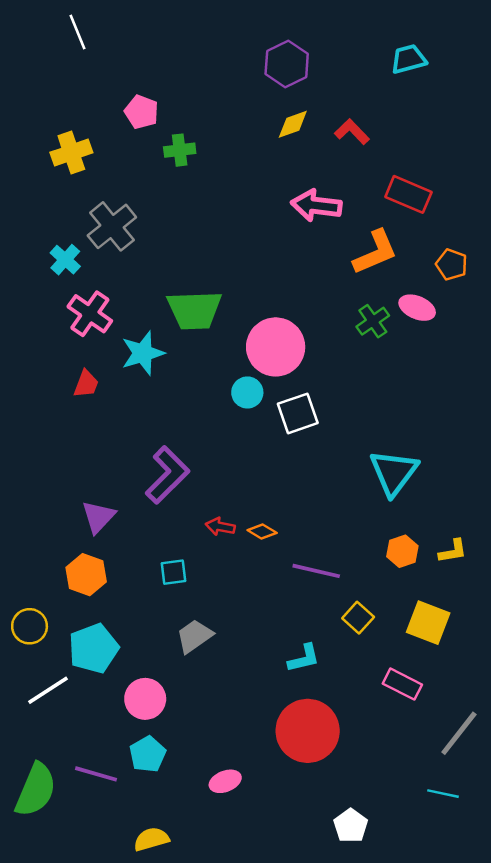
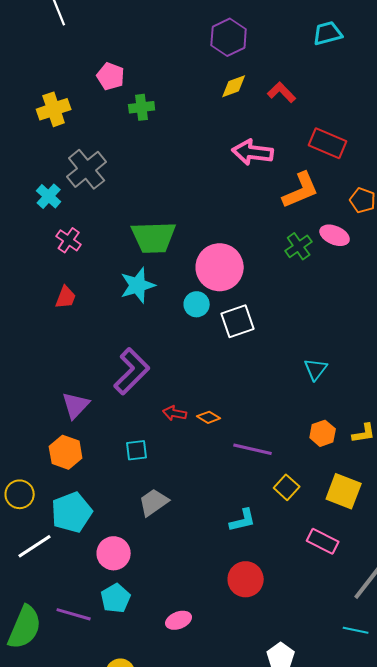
pink cross: (90, 314) -> (69, 240), size x0.7
cyan star: (143, 353) -> (138, 285), moved
cyan triangle: (394, 472) -> (316, 369), size x0.6
red circle: (308, 731) -> (246, 579), size x0.7

